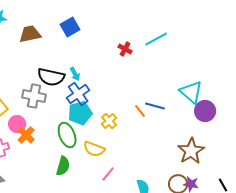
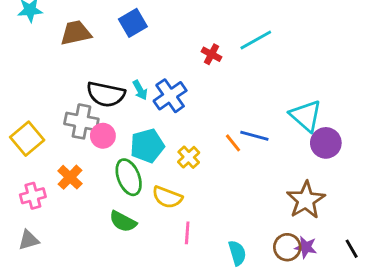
blue cross: (78, 94) -> (170, 96), moved
pink circle: (17, 124) -> (103, 136), moved
green semicircle: (63, 166) -> (123, 221), turned 102
pink line: (108, 174) -> (187, 233), turned -35

